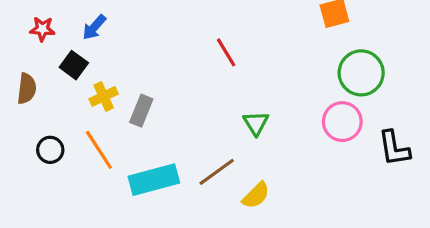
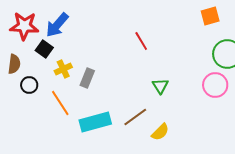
blue arrow: (94, 27) -> (57, 25), size x1.5
red star: (42, 29) -> (24, 26), size x1.8
black circle: (50, 150) -> (29, 85), moved

